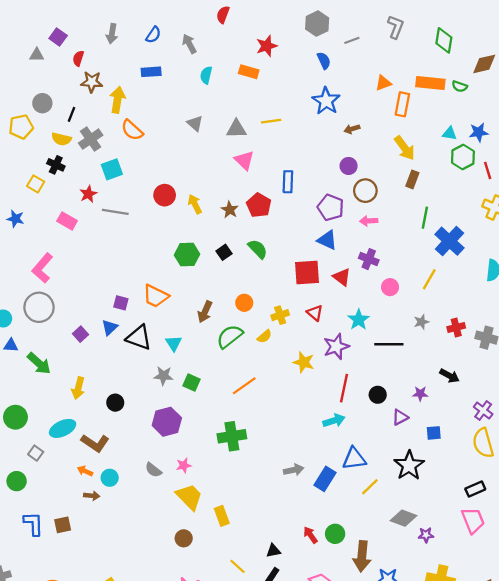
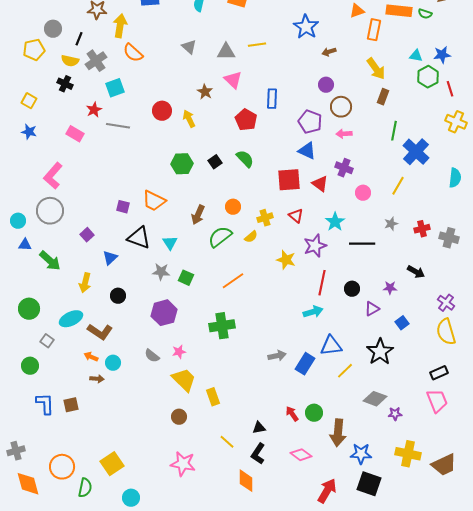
yellow square: (36, 184) -> (29, 101), moved
brown star: (230, 210) -> (205, 92), moved
blue triangle: (110, 327) -> (110, 258), moved
blue square: (434, 433) -> (402, 323), turned -32

